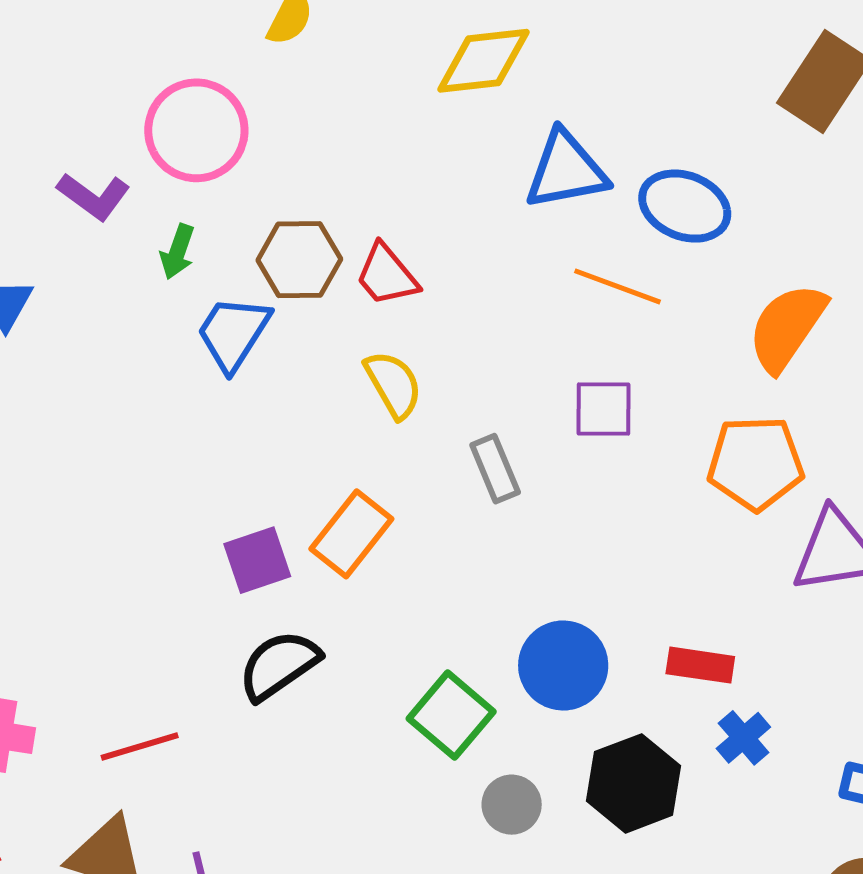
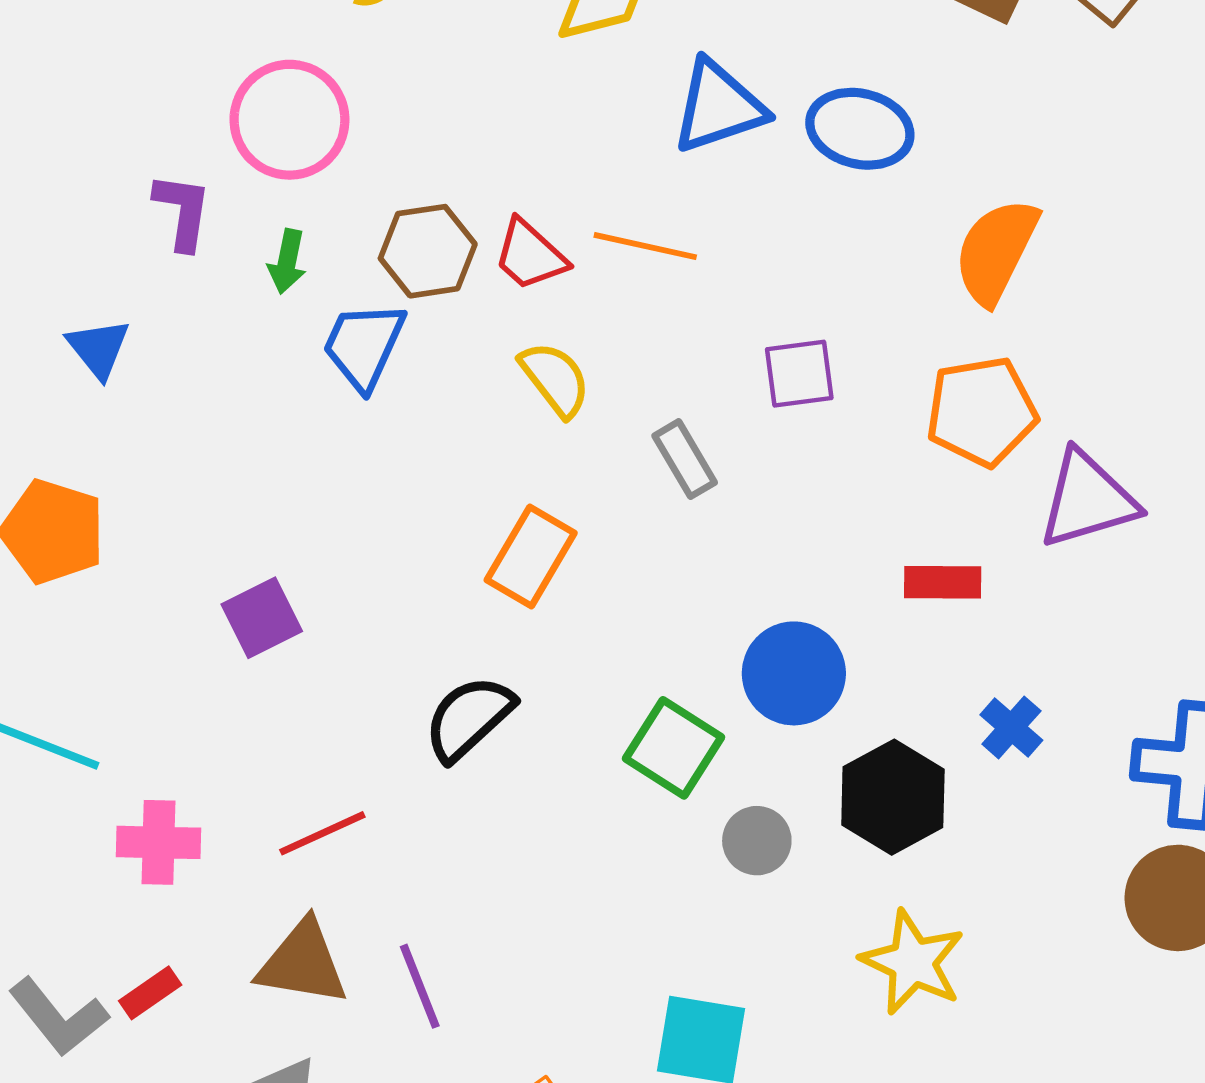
purple L-shape: (94, 196) -> (182, 211), turned -110
orange line: (617, 286) -> (645, 246), moved
purple square: (257, 560) -> (262, 618), moved
red rectangle: (700, 665) -> (943, 582), moved

